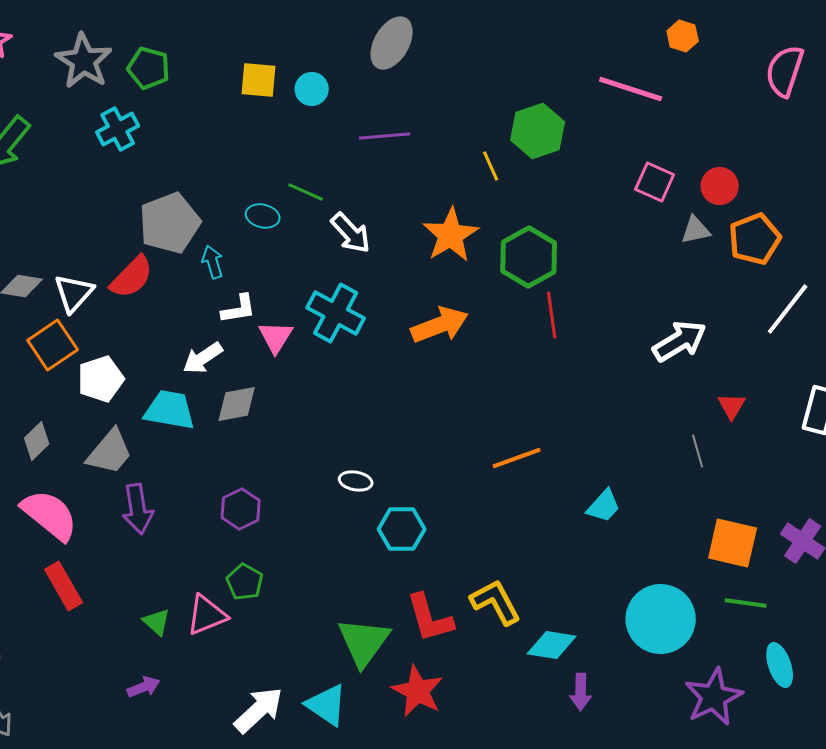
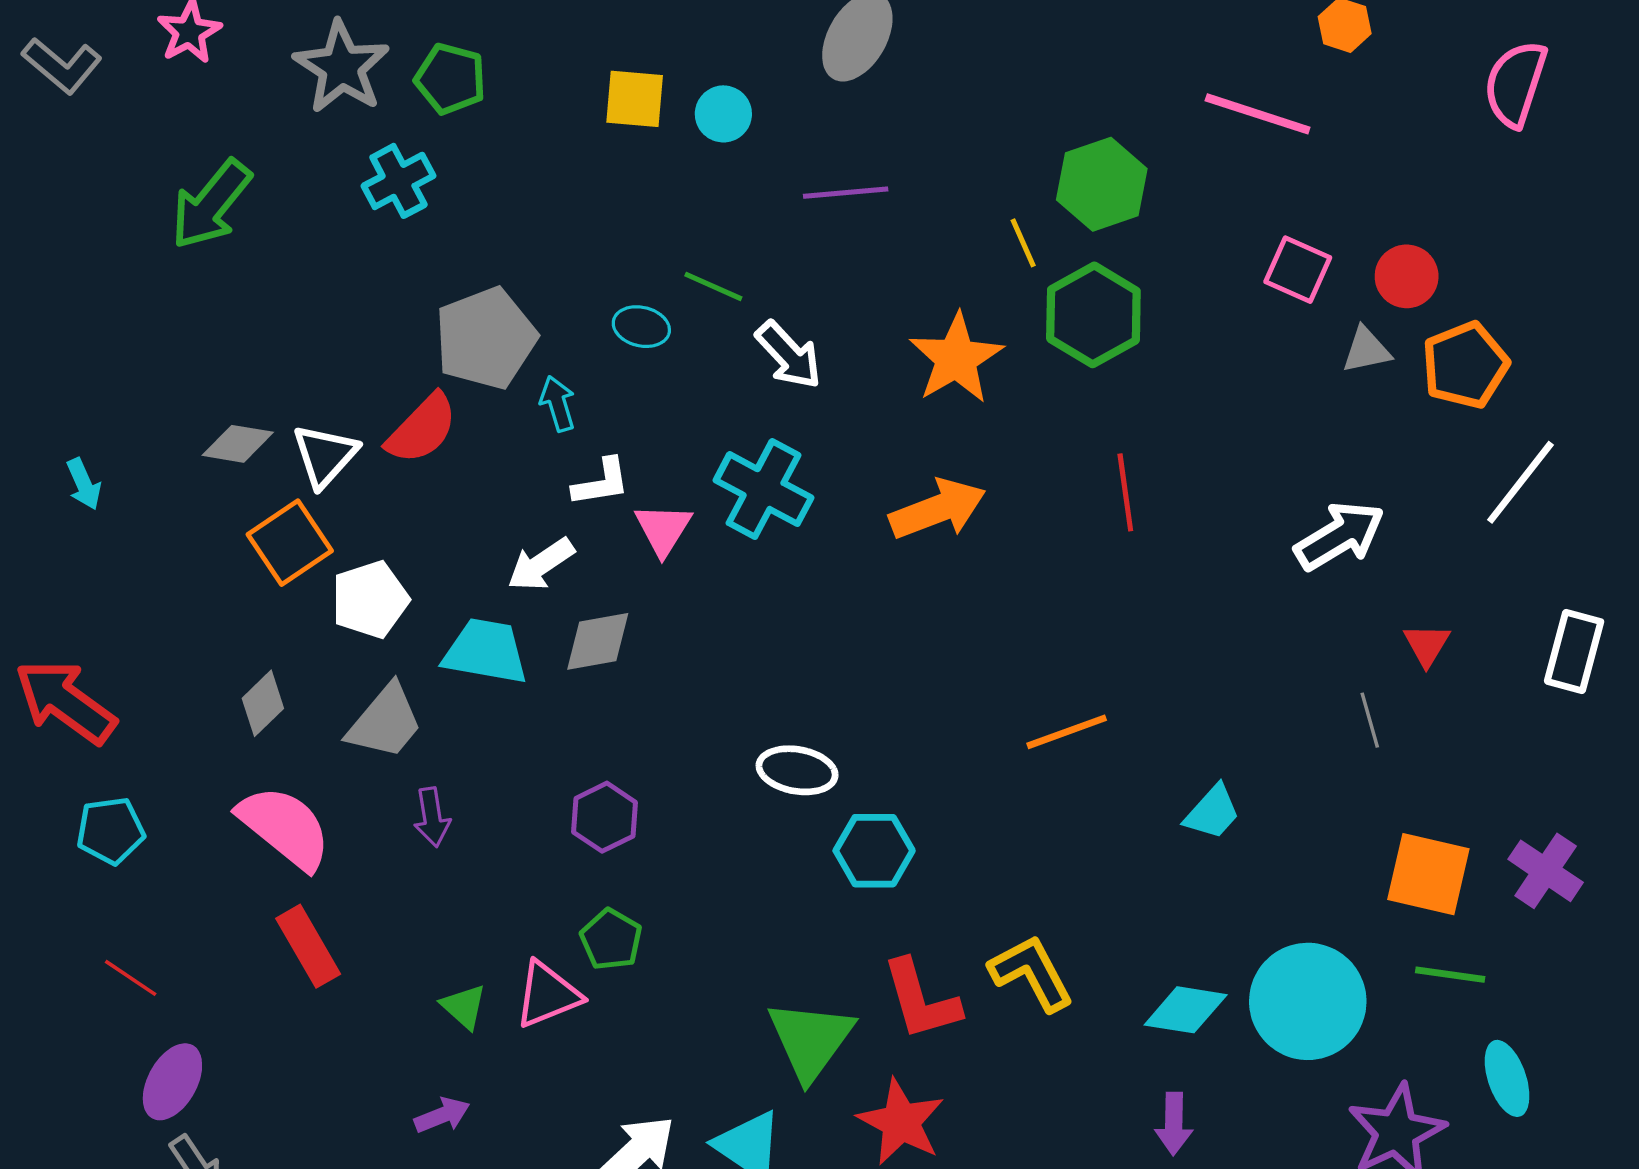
green hexagon: (529, 257) -> (1093, 315), moved
white ellipse: (356, 481) -> (797, 770), size x1.4
purple arrow: (138, 509) -> (432, 817), size x0.7
cyan diamond: (552, 645) -> (1186, 1010), moved

